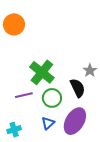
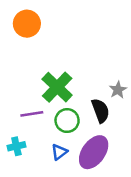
cyan cross: (14, 130) -> (16, 146), moved

